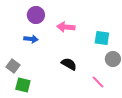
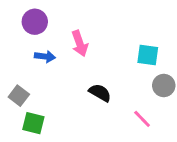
purple circle: (36, 15) -> (35, 22), moved
pink arrow: (66, 27) -> (80, 43), moved, turned -114

